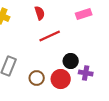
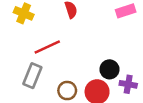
red line: (50, 36) -> (47, 47), moved

